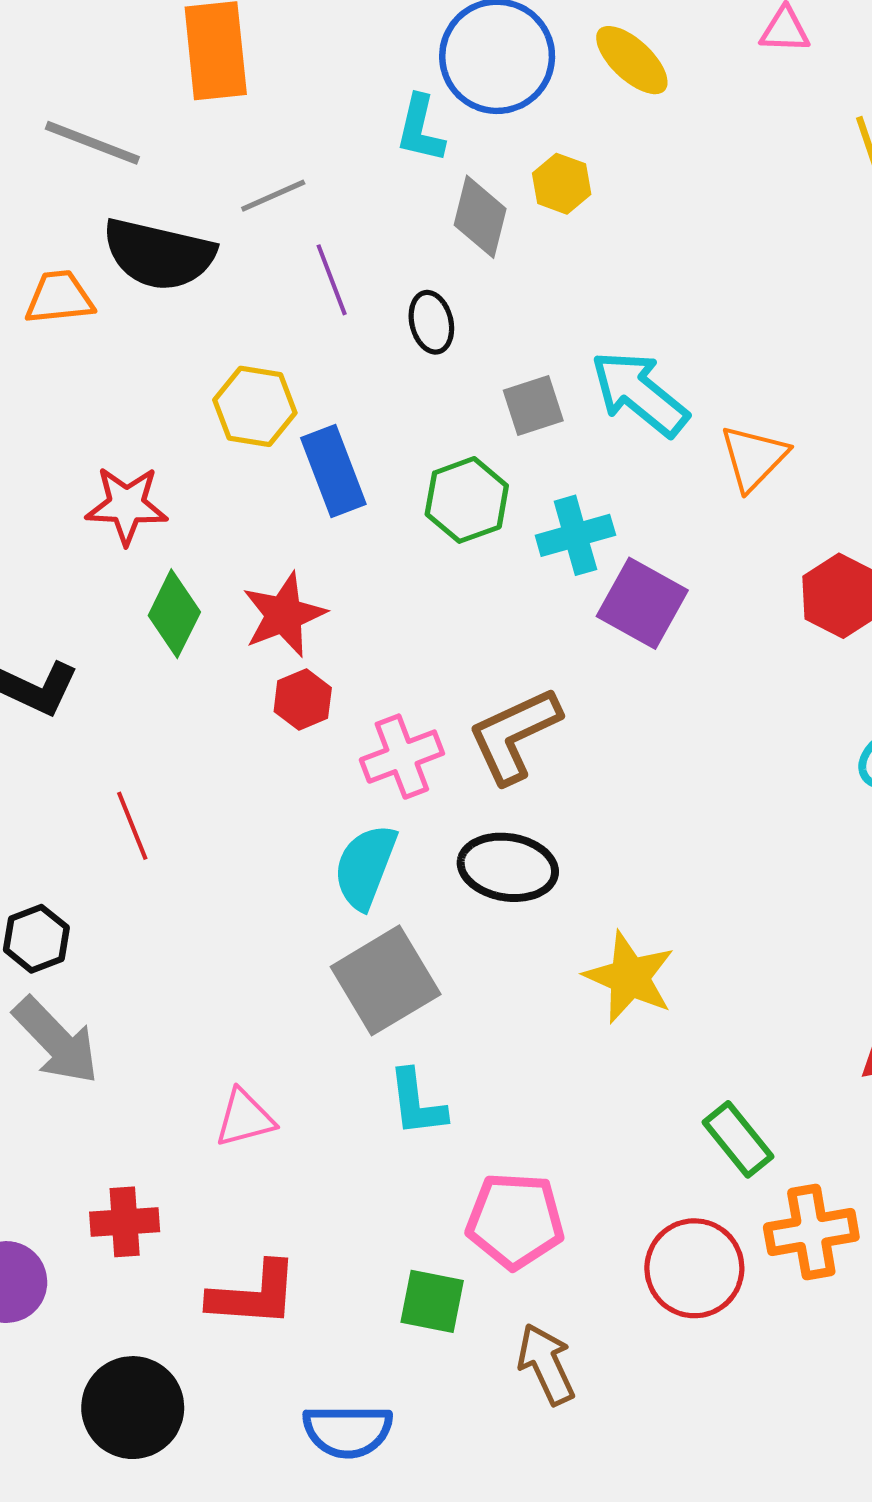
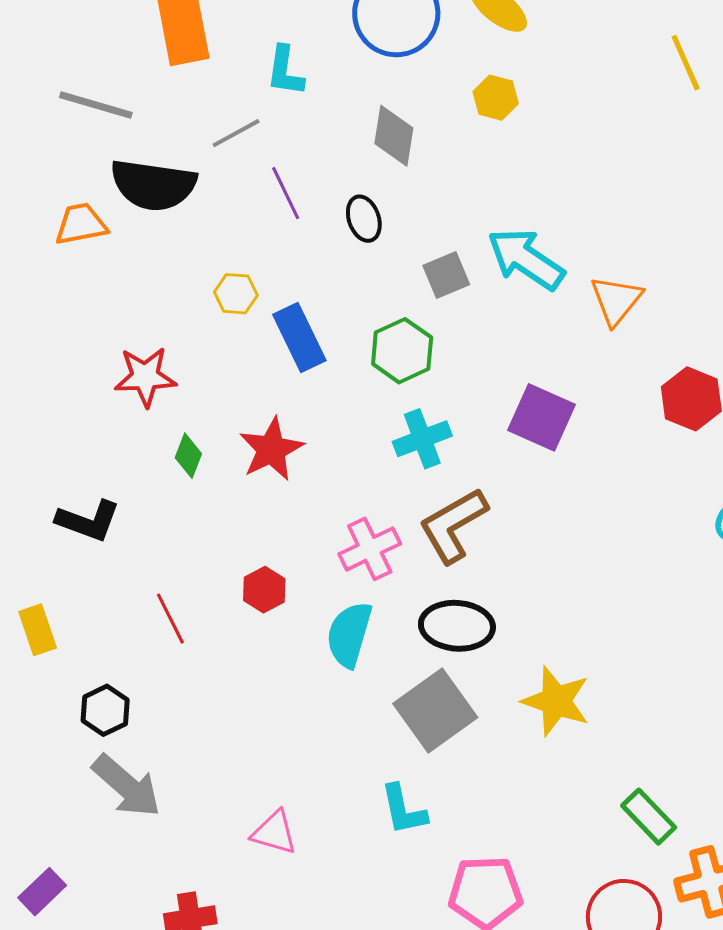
cyan L-shape: (420, 129) -> (285, 71), moved
yellow hexagon: (562, 184) -> (496, 98), moved
yellow hexagon: (255, 406) -> (236, 294), size x0.7
cyan cross: (575, 535) -> (422, 439), moved
green diamond: (174, 614) -> (188, 456), size x0.7
red hexagon: (303, 700) -> (264, 590), moved
gray square: (386, 980) -> (435, 711), moved
pink triangle: (245, 1118) -> (274, 832), turned 36

